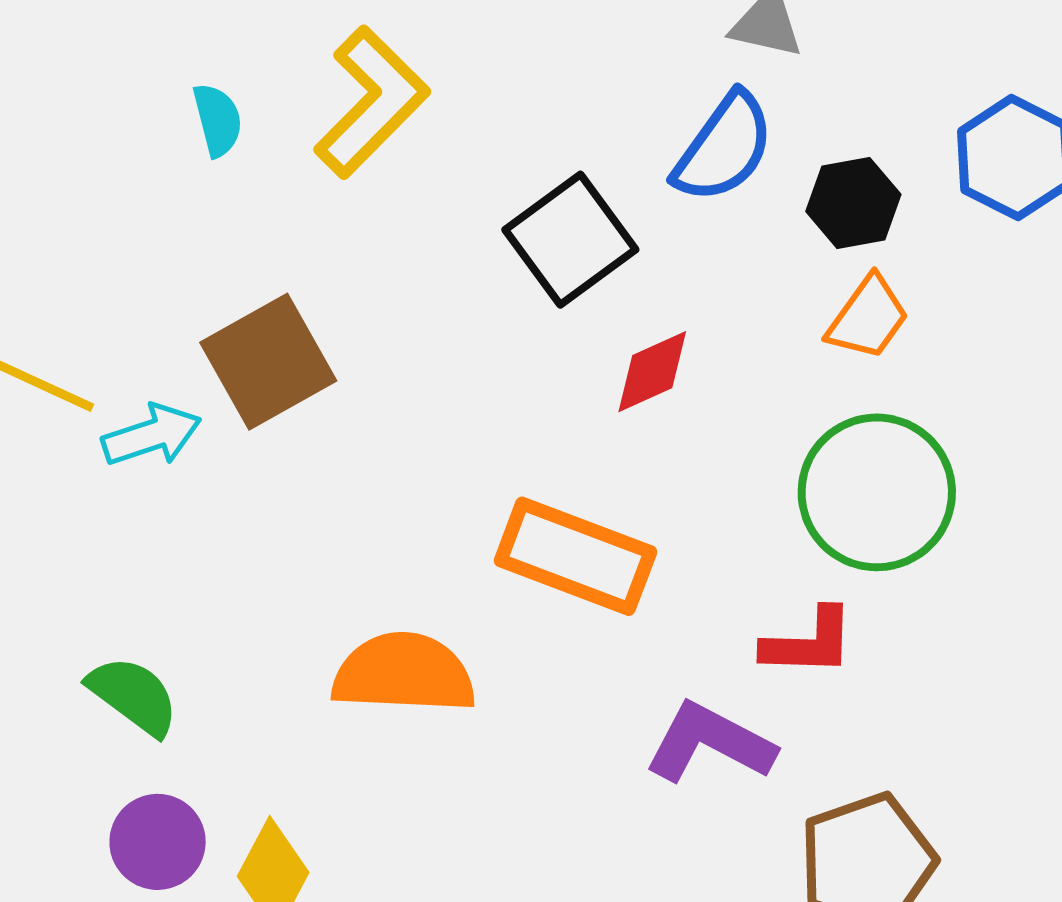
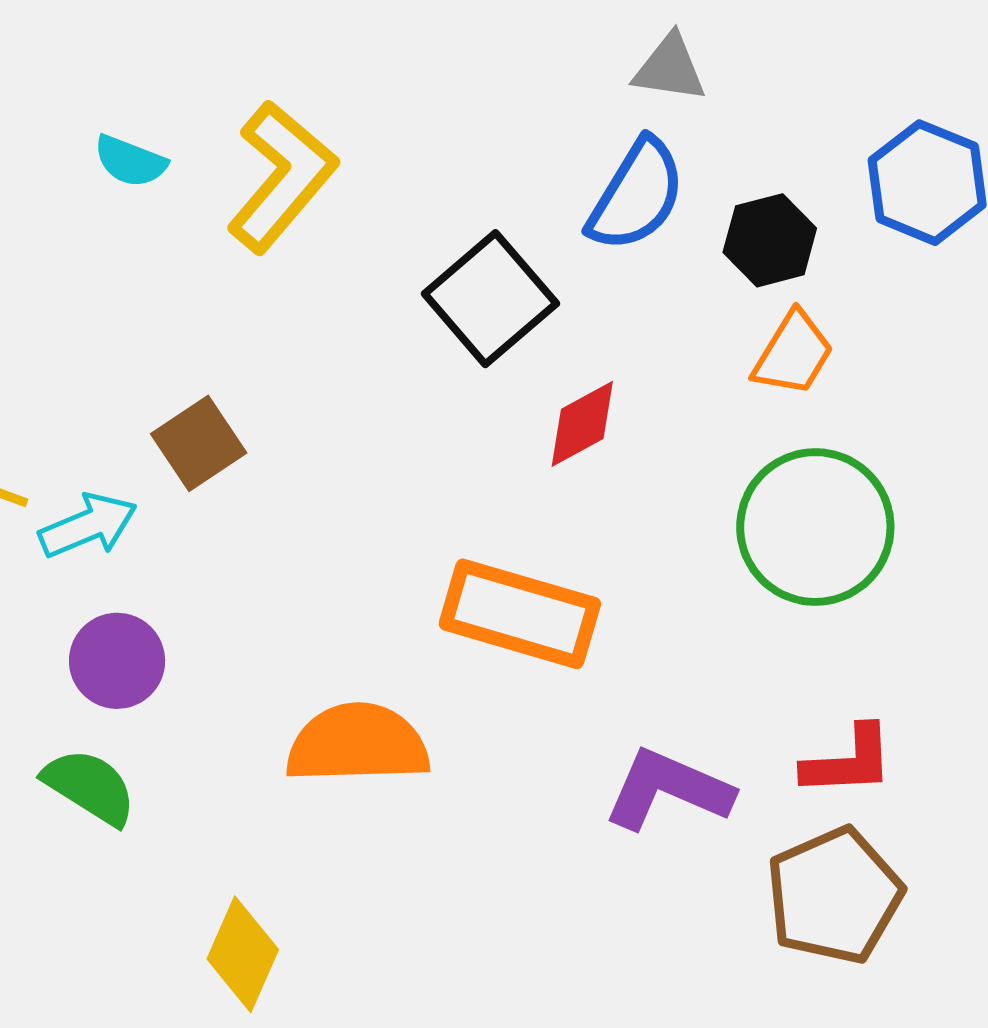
cyan semicircle: (218, 120) -> (130, 161), moved, turned 130
brown square: (268, 362) -> (199, 443), size x0.7
red L-shape: (809, 642) -> (848, 761), moved
purple circle: (158, 842) -> (117, 661), moved

